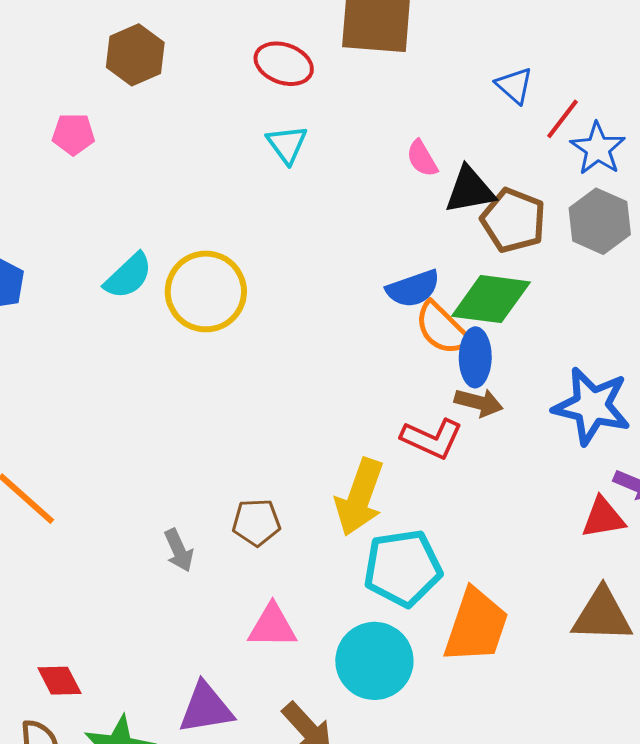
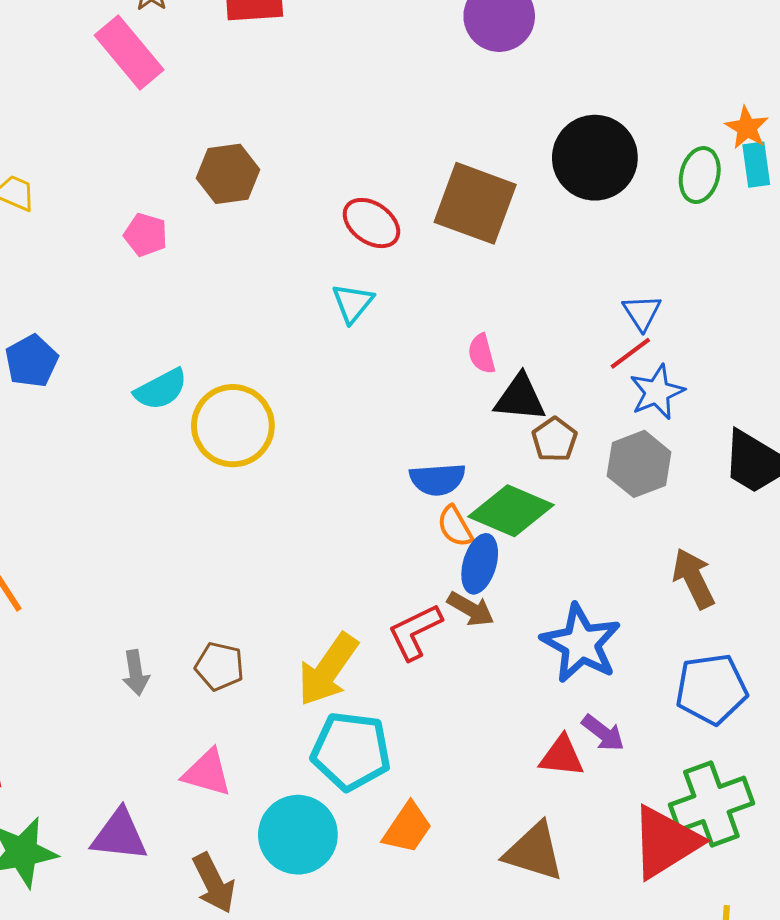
blue triangle: (514, 85) -> (642, 312), moved
brown pentagon: (513, 220) -> (555, 440), size x0.7
orange semicircle: (442, 328) -> (455, 526), size x0.7
red L-shape: (432, 439) -> (415, 632), turned 114
orange trapezoid: (476, 626) -> (407, 828), size x0.7

